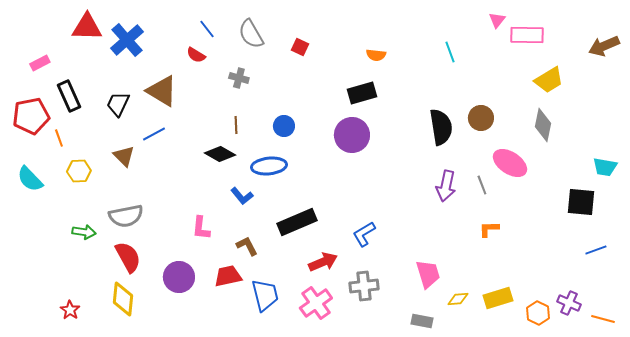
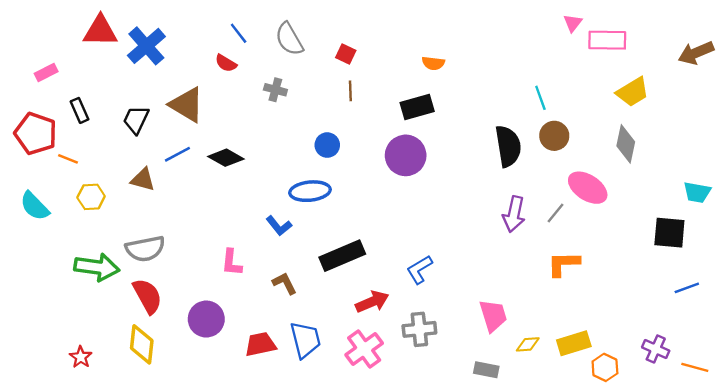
cyan line: (450, 52) -> (540, 98), moved
black rectangle: (69, 96) -> (80, 110), size x0.7
red pentagon: (31, 116) -> (36, 134), turned 30
brown line: (236, 125) -> (350, 91), moved
orange line: (59, 138) -> (68, 159), turned -48
black diamond: (220, 154) -> (226, 158), moved
brown triangle: (124, 156) -> (143, 180), turned -30
gray line: (482, 185) -> (555, 213), turned 60
orange L-shape: (489, 229) -> (563, 264), size x1.4
green arrow: (84, 232) -> (97, 267), size x1.6
red trapezoid: (228, 276) -> (260, 344), moved
orange hexagon: (538, 313) -> (605, 367), moved

